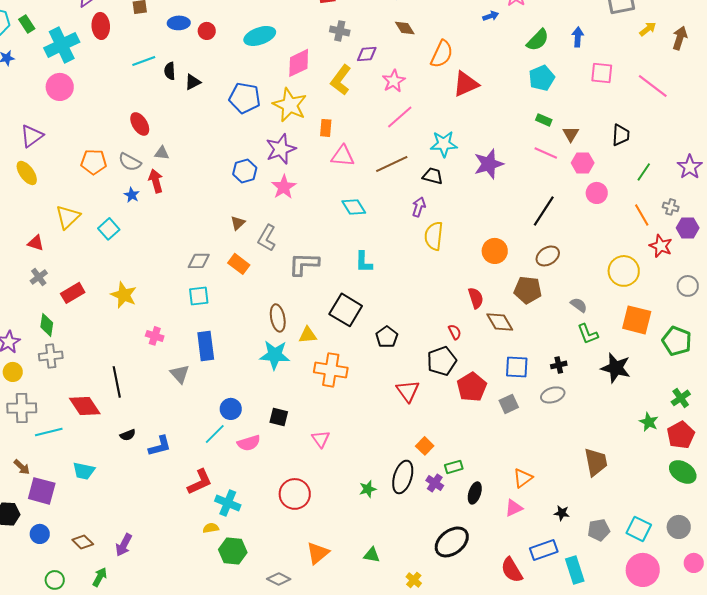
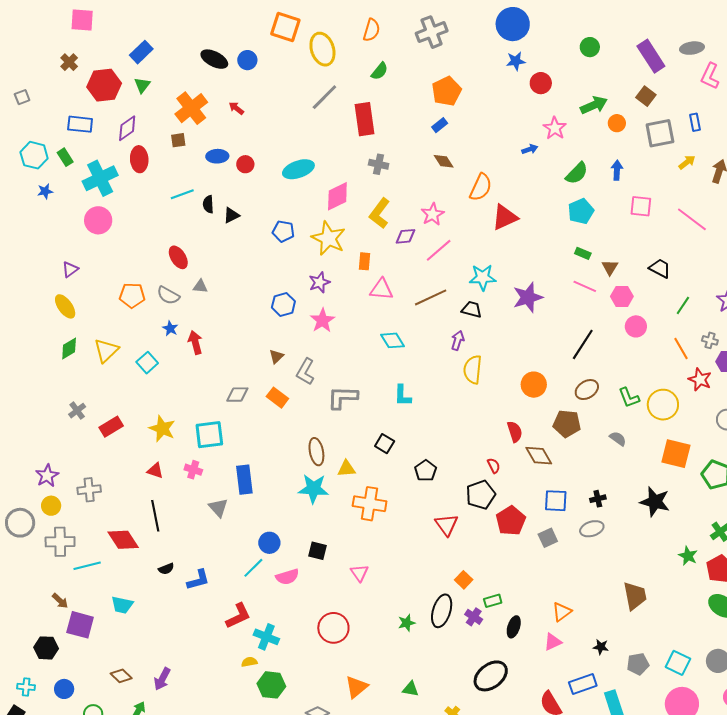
purple diamond: (367, 54) -> (406, 236), moved
blue pentagon: (245, 98) -> (283, 231), size x0.7
black trapezoid: (621, 135) -> (660, 268), turned -65
purple triangle: (32, 136) -> (70, 269), size x0.7
purple star: (281, 149) -> (319, 282), size x0.7
red arrow: (156, 181) -> (195, 342), moved
red triangle: (36, 243) -> (155, 471), moved
cyan square: (199, 296) -> (209, 435), moved, size x1.4
black square: (346, 310) -> (385, 444), size x0.6
green diamond: (47, 325) -> (69, 348), moved, turned 50
green L-shape: (588, 334) -> (629, 398), moved
blue circle: (40, 534) -> (64, 689), moved

